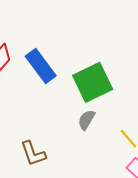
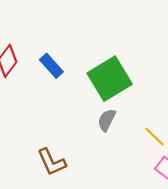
blue rectangle: (41, 66) -> (51, 66), size x0.7

